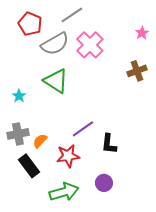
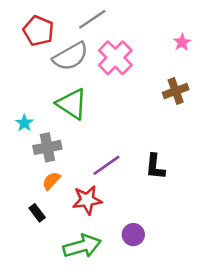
gray cross: (18, 134) -> (47, 147), moved
black L-shape: (109, 144) -> (155, 167), moved
black rectangle: (29, 166) -> (37, 213), size x0.6

